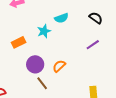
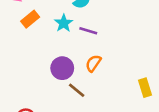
orange rectangle: (19, 42) -> (30, 19), moved
purple line: (93, 45) -> (88, 31), moved, turned 64

